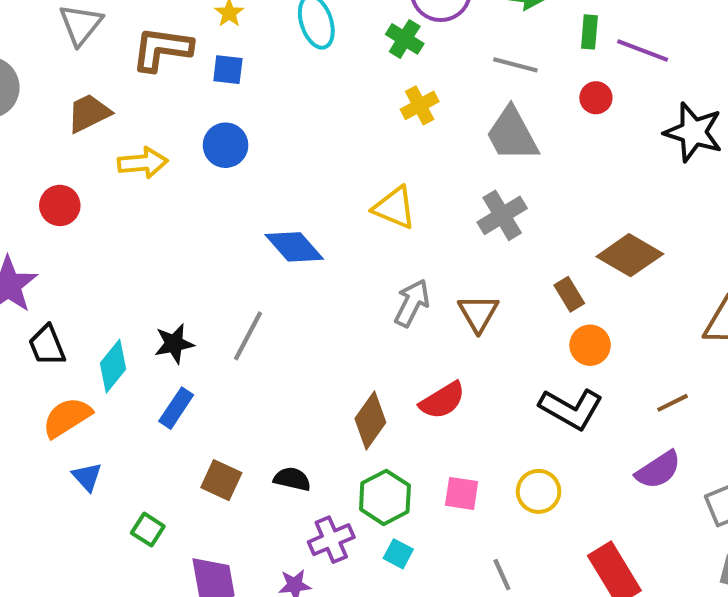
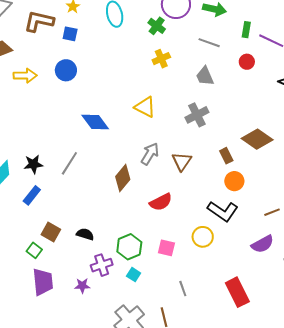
gray trapezoid: (512, 134) -> (205, 76), size x0.7
brown diamond: (370, 420) -> (123, 178), moved
yellow circle: (539, 491) -> (203, 237), moved
green square: (148, 530) -> (34, 250), moved

